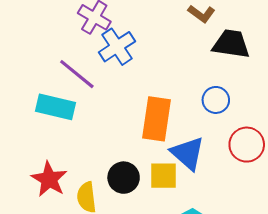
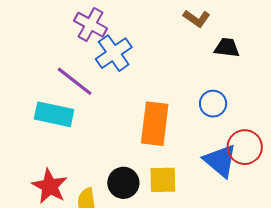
black trapezoid: (231, 44) -> (227, 48), size x0.7
blue triangle: (188, 153) -> (220, 161), moved

